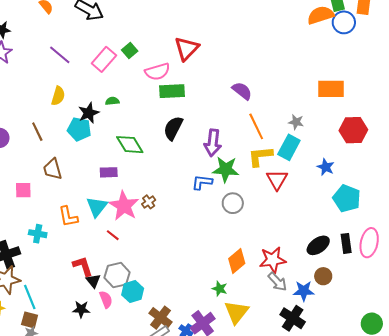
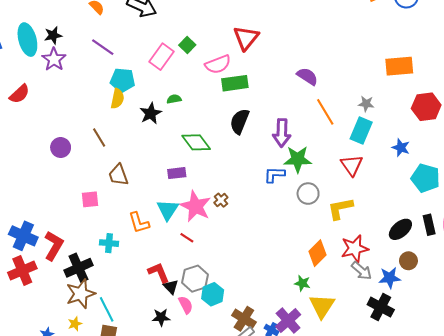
purple line: (60, 55) -> (103, 47), moved
cyan pentagon: (79, 129) -> (122, 80), moved
yellow L-shape: (260, 156) -> (340, 208), moved

